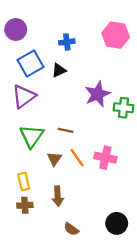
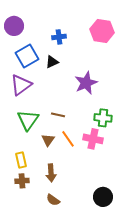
green cross: (123, 108) -> (103, 118), moved
brown semicircle: (71, 229) -> (53, 200), moved

